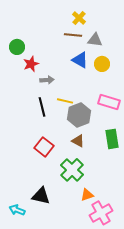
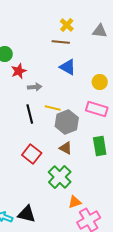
gray triangle: (95, 40) -> (100, 31), moved
yellow circle: (102, 64) -> (100, 82), moved
black triangle: (41, 196) -> (27, 214), moved

